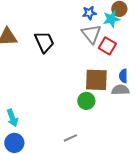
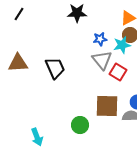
green circle: (86, 101) -> (80, 125), moved
cyan arrow: (12, 118) -> (37, 137), moved

